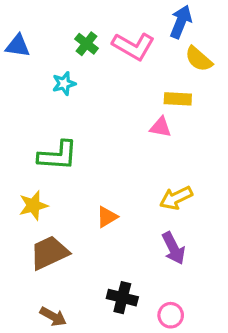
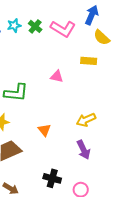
cyan star: (64, 84) -> (14, 25), moved
pink triangle: (161, 127) -> (57, 76), moved
orange triangle: (107, 217) -> (44, 130), turned -40

